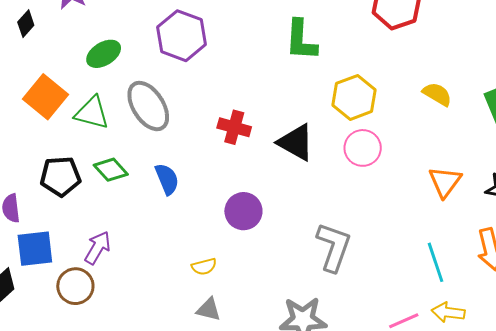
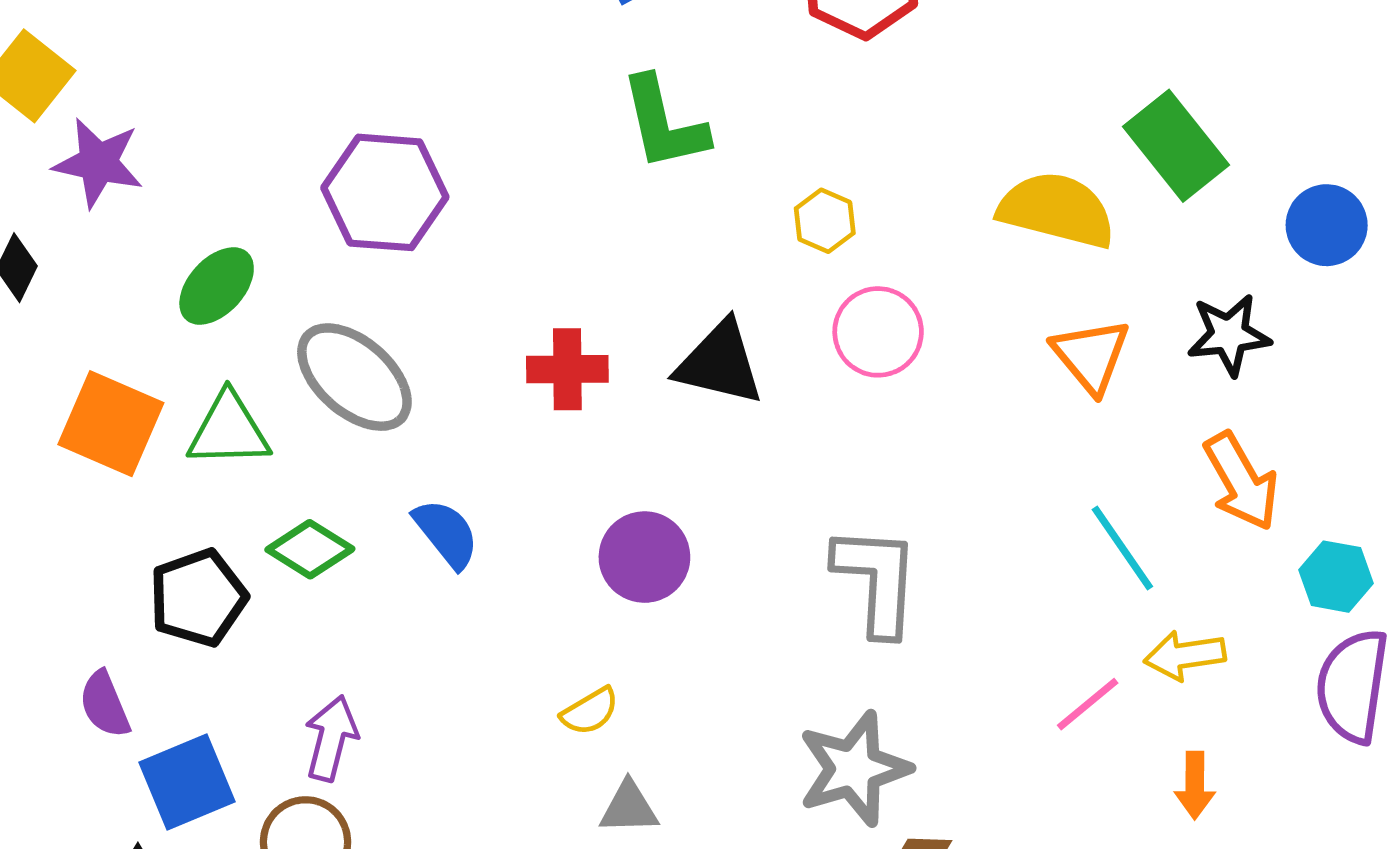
yellow semicircle: (437, 94) -> (1057, 210), moved, size x1.6
yellow hexagon: (354, 97) -> (825, 221), size x0.6

